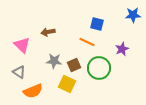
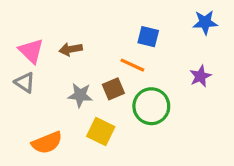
pink triangle: (22, 45) -> (31, 51), moved
purple star: (122, 49) -> (200, 76), moved
brown square: (74, 65) -> (113, 89), moved
gray triangle: (19, 72) -> (25, 82), moved

